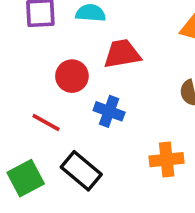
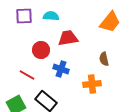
orange cross: (167, 160) -> (92, 84), moved

